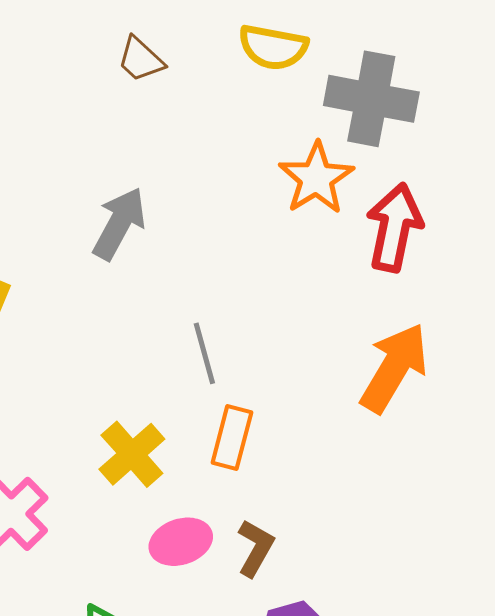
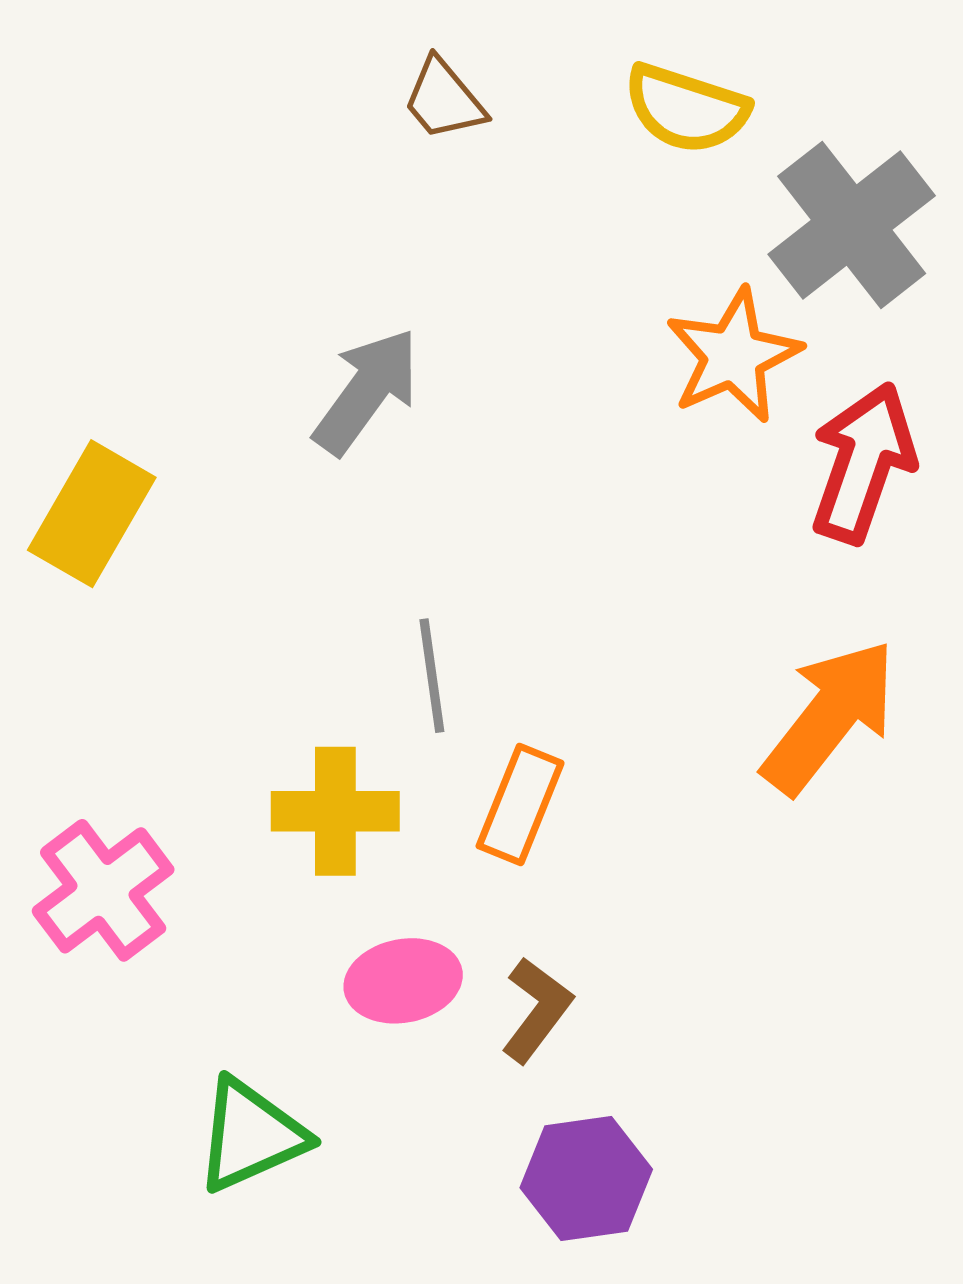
gray cross: (371, 99) -> (852, 225), turned 34
gray line: (204, 353) -> (432, 676), moved
yellow cross: (132, 454) -> (335, 811), turned 34

